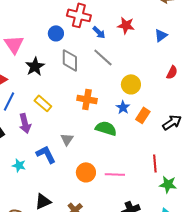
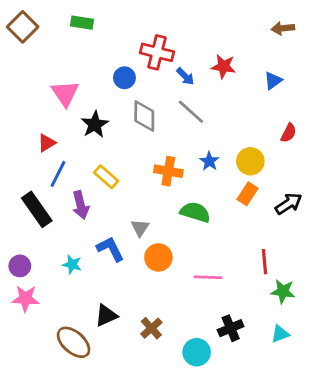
yellow circle: (131, 84) -> (250, 161), moved
blue star: (123, 107) -> (209, 161), moved
orange circle: (86, 172) -> (158, 257), moved

